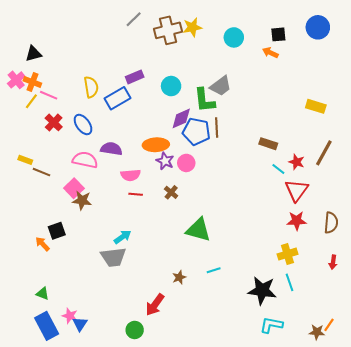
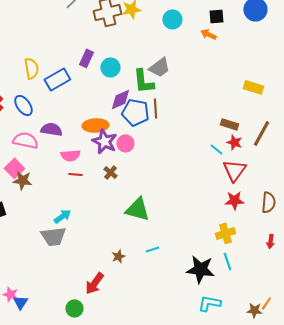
purple rectangle: (135, 77) -> (86, 58), moved, turned -42
brown rectangle: (268, 144) -> (229, 124), moved
purple star: (165, 161) -> (104, 141), size x1.4

